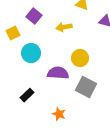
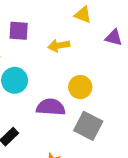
purple square: (34, 16) -> (19, 31), turned -35

